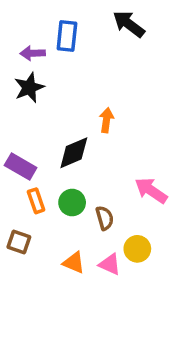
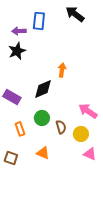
orange rectangle: (36, 201) -> (20, 129), moved
brown square: (19, 242) -> (11, 158), moved
yellow circle: (137, 249) -> (81, 134), moved
pink triangle: (110, 264) -> (90, 154), moved

